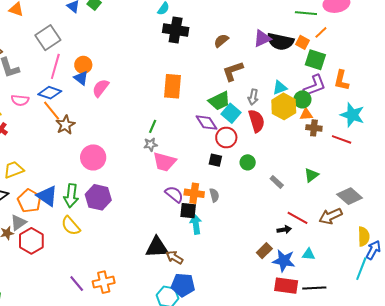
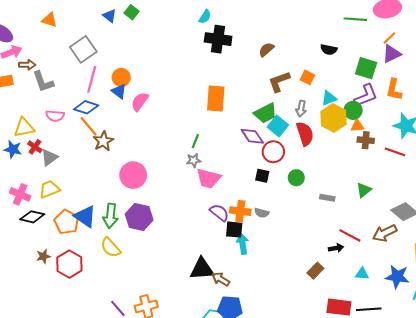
orange line: (321, 32) -> (389, 38), moved
purple triangle: (262, 38) -> (392, 54), moved
black semicircle: (280, 42) -> (329, 50), size x0.6
orange square: (302, 42) -> (307, 77), moved
gray rectangle: (277, 182) -> (327, 198), turned -32
gray semicircle: (214, 195) -> (262, 213), turned 120
gray triangle: (18, 222) -> (49, 157), moved
blue star: (284, 261) -> (397, 277), moved

